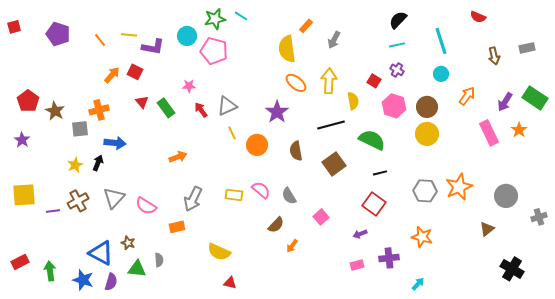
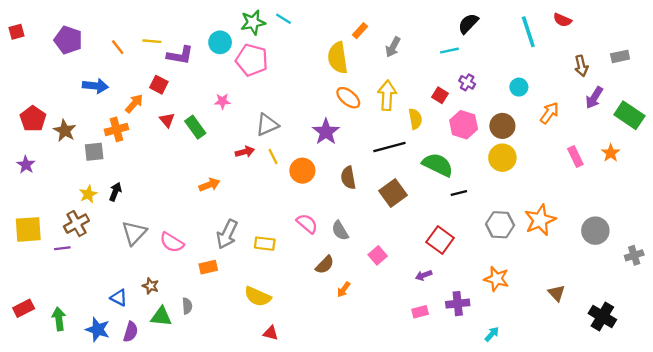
cyan line: (441, 41) -> (528, 32), moved
cyan line: (397, 45) -> (449, 51), moved
orange arrow: (112, 75) -> (134, 104), moved
purple arrow: (505, 102) -> (594, 98), moved
red arrow: (201, 110) -> (245, 152), moved, turned 112
pink rectangle: (489, 133) -> (575, 156), size x0.7
blue arrow: (115, 143) -> (95, 86), moved
black line: (380, 173) -> (459, 193), moved
yellow rectangle: (234, 195) -> (265, 244), moved
brown cross: (78, 201) -> (76, 224), moved
brown triangle: (487, 229) -> (557, 293), moved, turned -35
blue triangle: (101, 253) -> (119, 298), size x0.6

